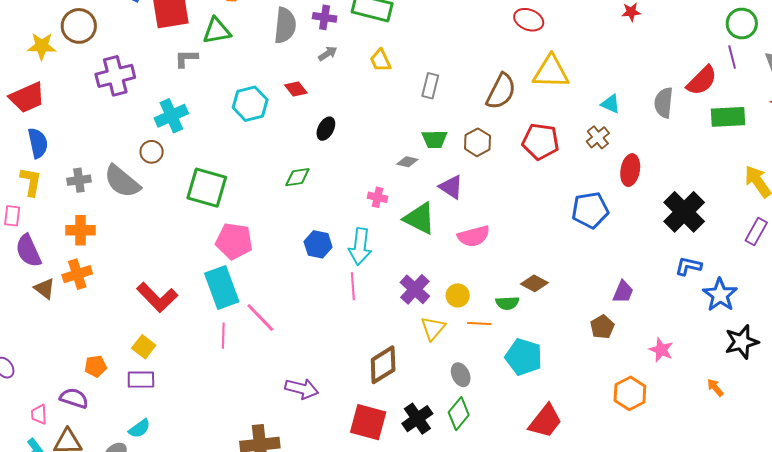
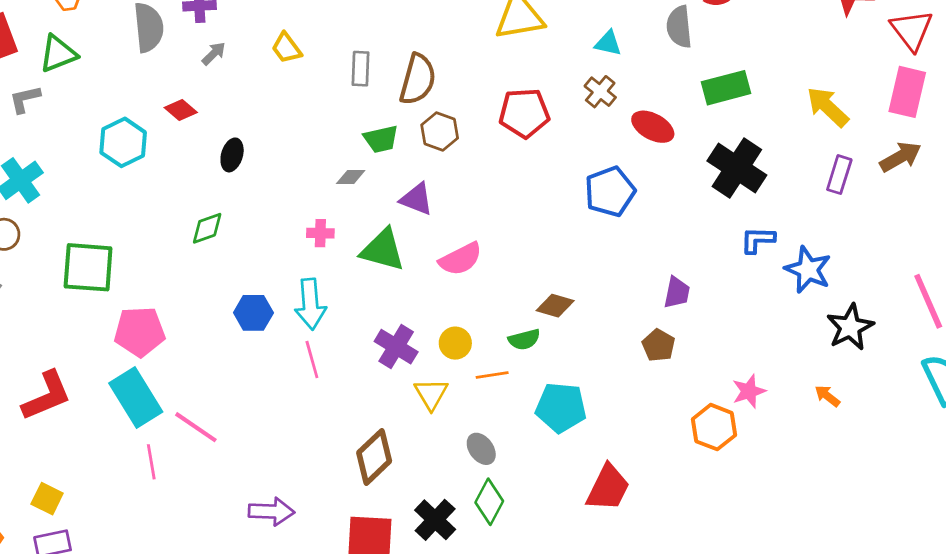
brown semicircle: (501, 91) -> (418, 79), moved
green rectangle: (728, 117) -> (726, 88), moved
red ellipse: (630, 170) -> (653, 127), turned -60
red L-shape: (157, 297) -> (47, 396), moved, turned -57
pink star: (661, 350) -> (749, 391), moved, turned -30

